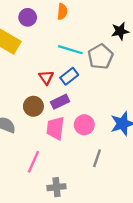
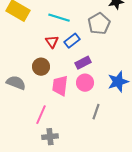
cyan line: (70, 50) -> (59, 18), moved
purple rectangle: (60, 102) -> (83, 63), moved
gray cross: (57, 187) -> (50, 137), moved

